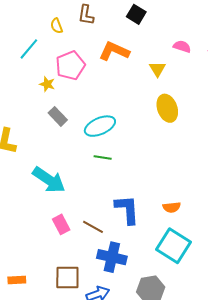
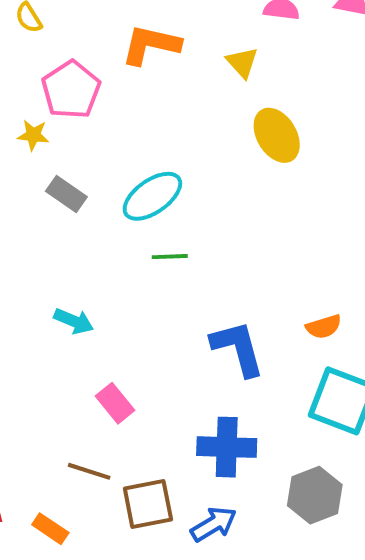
cyan arrow: (49, 180) -> (74, 321), size x0.6
brown line: (93, 227) -> (89, 471), moved
orange rectangle: (17, 280) -> (50, 529), turned 48

